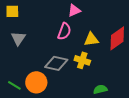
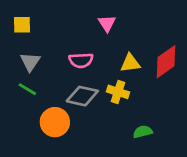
pink triangle: (74, 10) -> (107, 23), turned -40
pink semicircle: (64, 31) -> (81, 60), moved, turned 66
green line: (14, 85) -> (27, 89), moved

